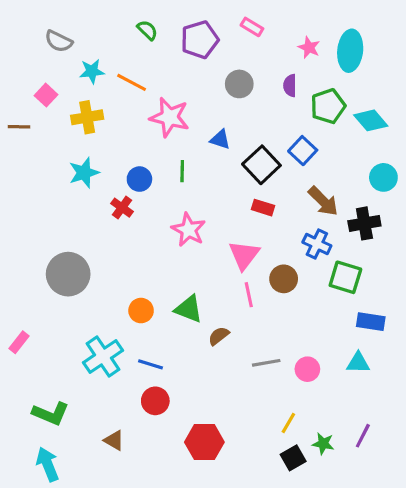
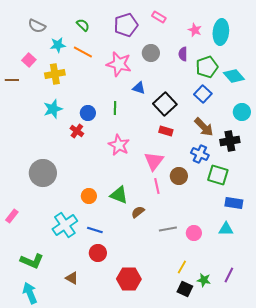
green semicircle: (147, 30) -> (83, 25), moved
pink star: (170, 117) -> (119, 64), moved
blue square: (303, 151) -> (203, 94), moved
black square: (293, 458) -> (185, 289), turned -35

